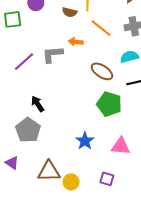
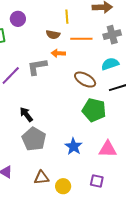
brown semicircle: (70, 12) -> (53, 35), moved
orange line: (101, 28) -> (81, 39), turned -35
gray pentagon: (28, 130) -> (34, 139), moved
brown triangle: (49, 171) -> (41, 178), size x0.7

